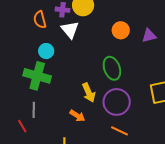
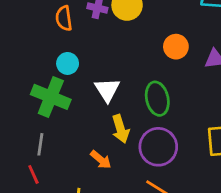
white triangle: (70, 30) -> (107, 90), moved
red line: (22, 126) -> (33, 174), moved

